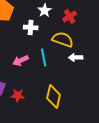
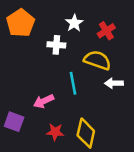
pink arrow: (21, 60) -> (44, 101), moved
red star: (18, 95) -> (55, 132), moved

